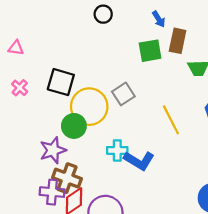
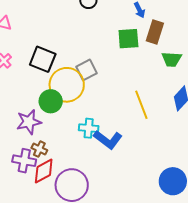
gray square: (123, 94) -> (87, 70), moved
brown cross: (67, 178) -> (39, 149), size x0.6

